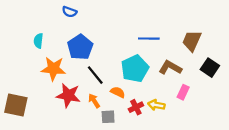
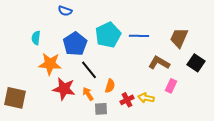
cyan pentagon: (135, 69) -> (108, 35), moved
orange semicircle: (118, 92) -> (110, 86), turned 80

